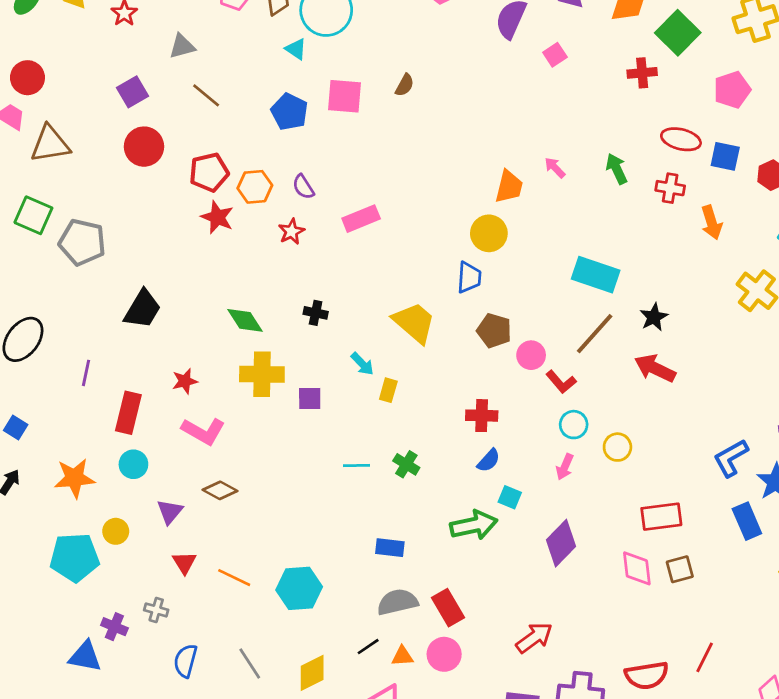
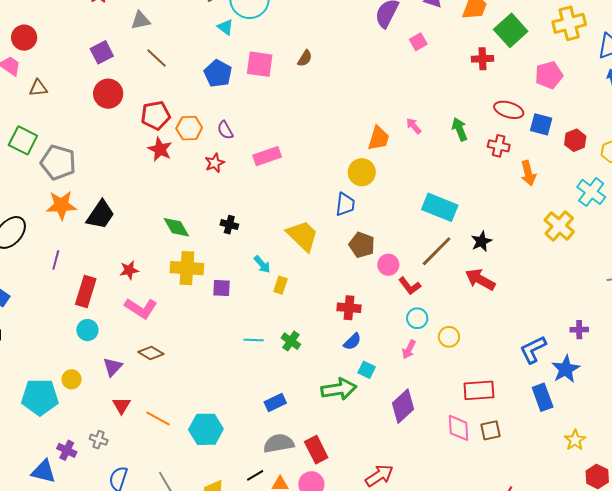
brown triangle: (50, 144) -> (38, 88), size x0.6
orange star: (74, 478) -> (61, 205), moved
blue rectangle: (390, 548) -> (275, 403), turned -35

